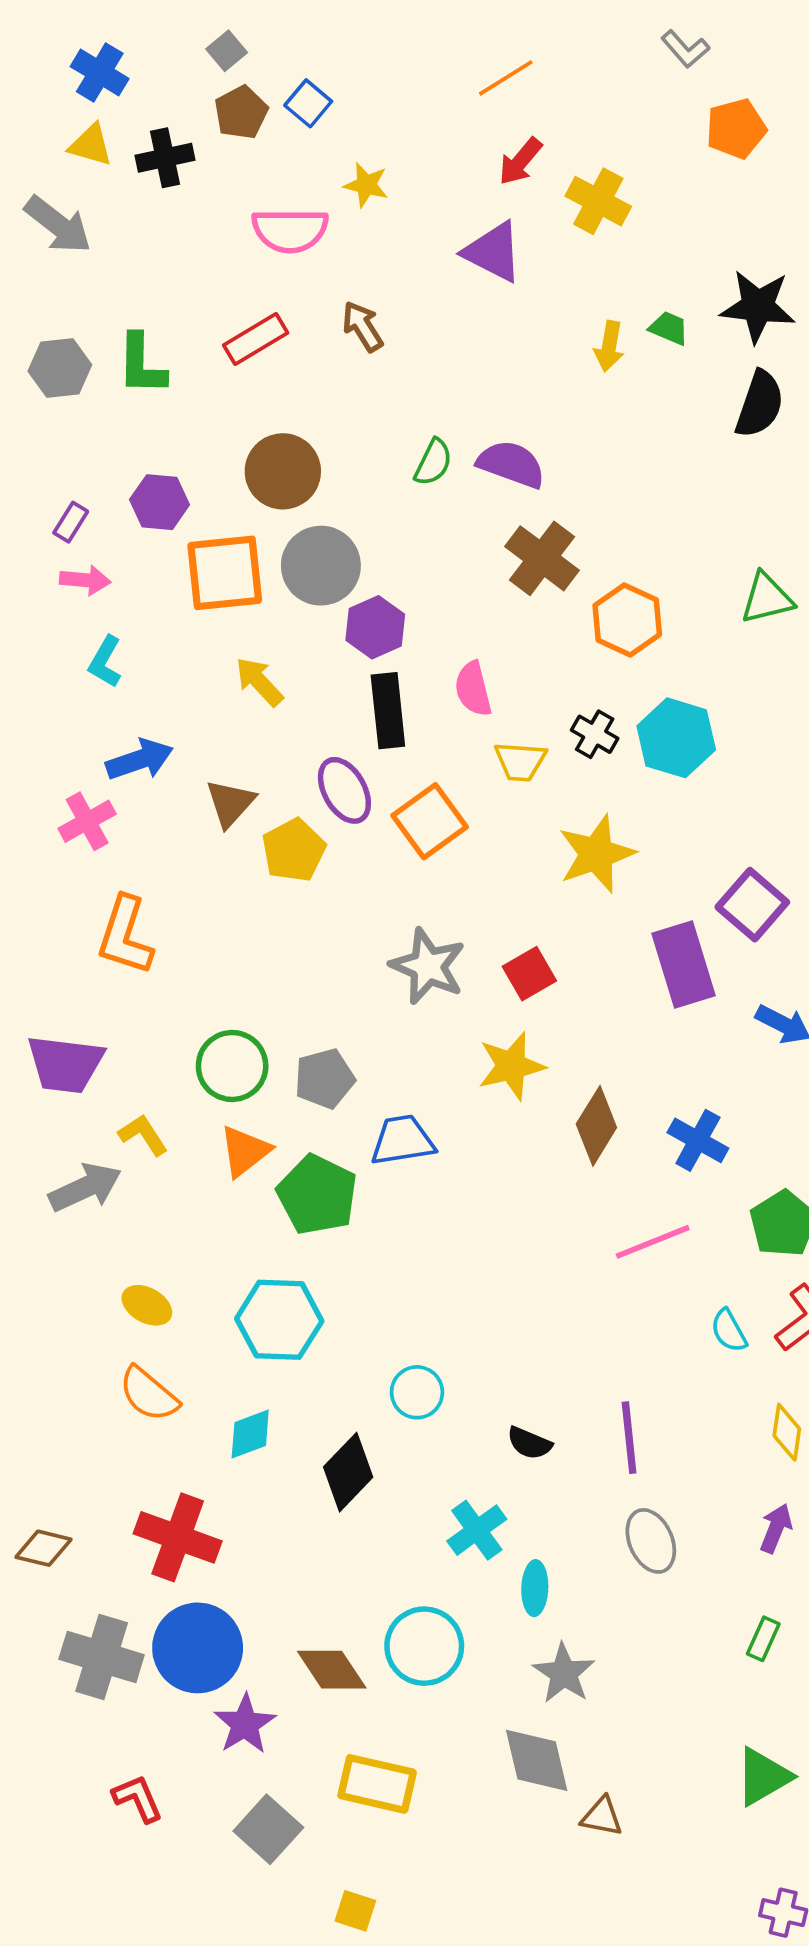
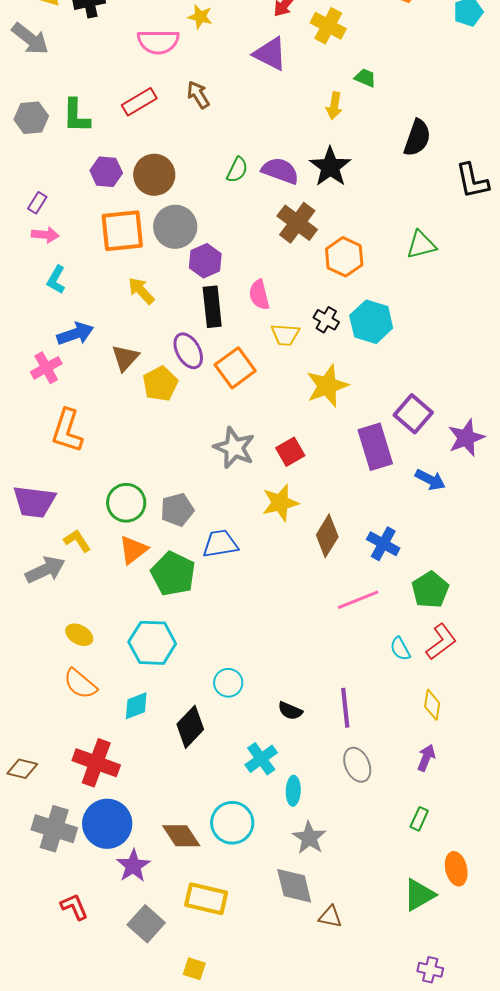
black star: (758, 306) -> (330, 167), moved, turned 30
green trapezoid: (669, 328) -> (365, 78), moved
purple hexagon: (160, 502) -> (106, 172), moved

